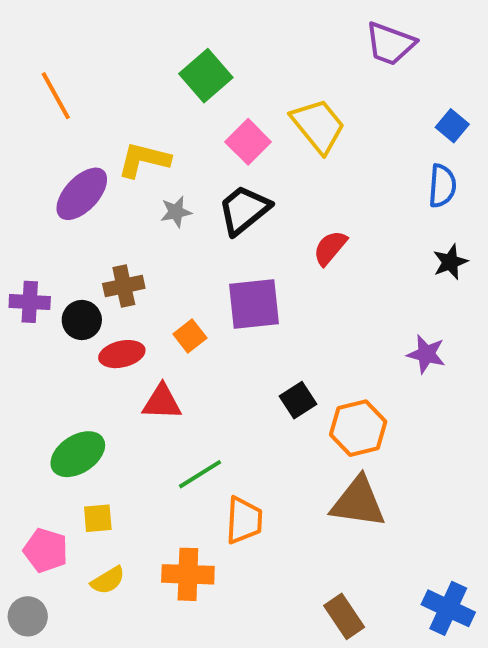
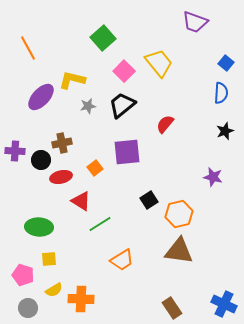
red triangle: (162, 402) -> (81, 201), turned 30
green ellipse: (78, 454) -> (39, 227), turned 36
green line: (200, 474) -> (100, 224), moved
orange trapezoid: (244, 520) -> (122, 260), turned 55
orange cross: (188, 574) -> (81, 299), moved
gray circle: (28, 616) -> (28, 308), moved

